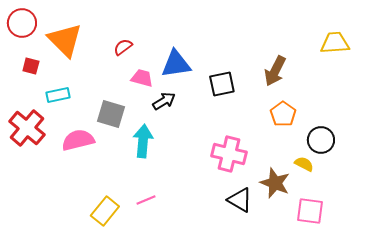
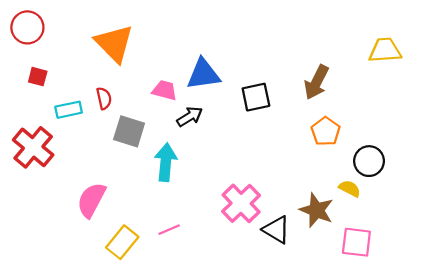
orange triangle: (65, 40) -> (114, 43), moved
red semicircle: (123, 47) -> (104, 98), moved, turned 114
pink semicircle: (78, 140) -> (91, 200), moved, turned -48
pink cross: (229, 154) -> (241, 203), moved, turned 32

